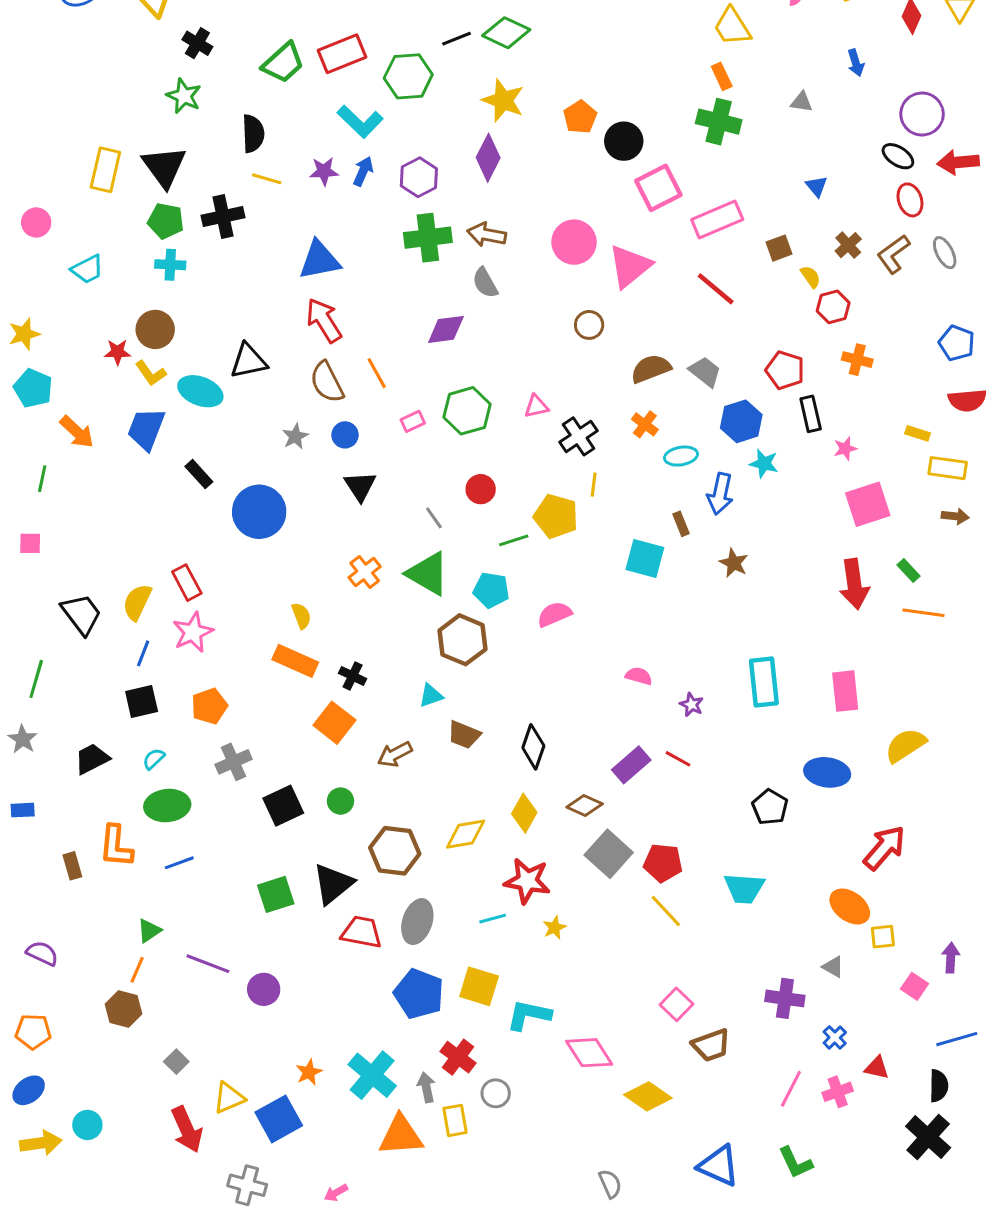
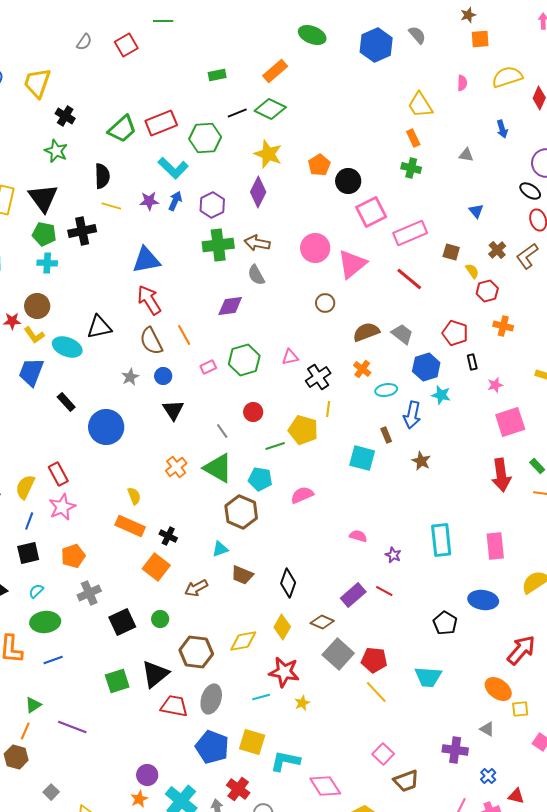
green cross: (719, 122) -> (411, 168), size x0.7
brown square: (779, 248) -> (451, 252), turned 36
black rectangle: (811, 414) -> (472, 362), size x0.7
purple circle: (264, 989) -> (147, 775), moved

